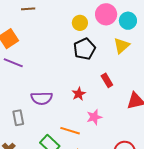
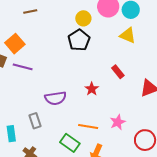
yellow triangle: (122, 46) -> (128, 35), turned -48
black pentagon: (84, 49) -> (79, 40), moved
pink star: (94, 117) -> (118, 122), moved

